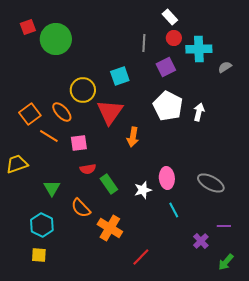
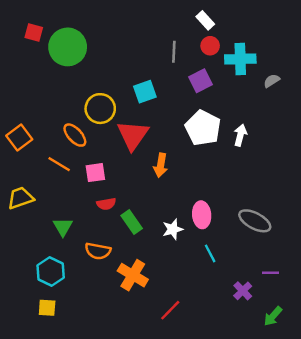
red square: (28, 27) -> (34, 32), turned 35
orange square: (30, 114) -> (19, 138), moved
orange semicircle: (81, 208) -> (98, 251), turned -35

